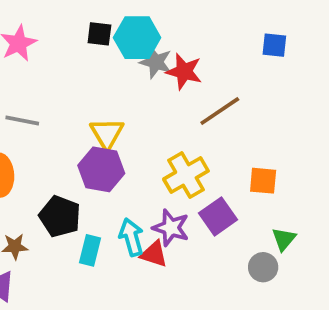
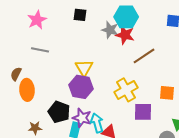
cyan hexagon: (137, 38) -> (126, 17), moved
gray line: (22, 120) -> (40, 50), moved
purple square: (218, 216) -> (143, 112), turned 36
purple star: (171, 228) -> (82, 118), moved

